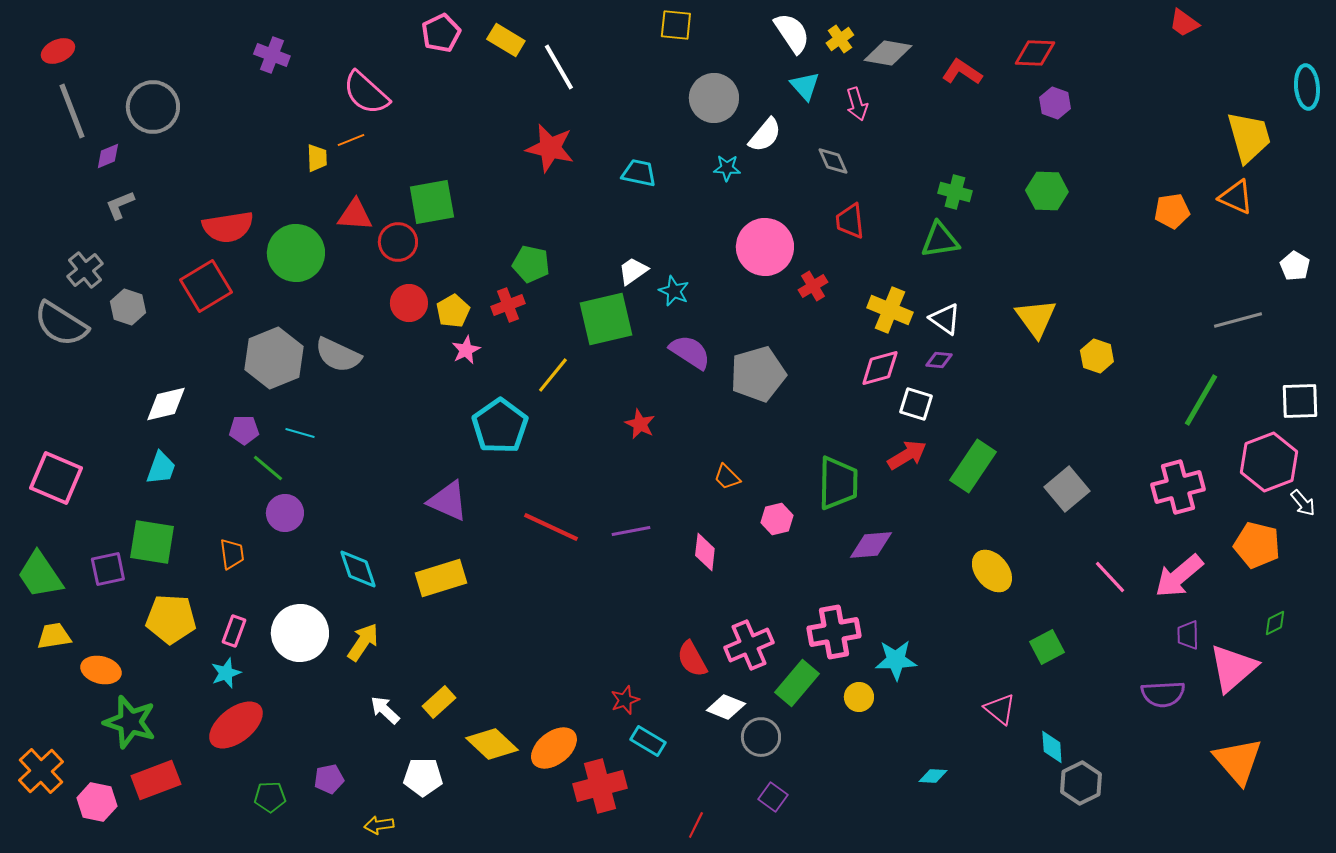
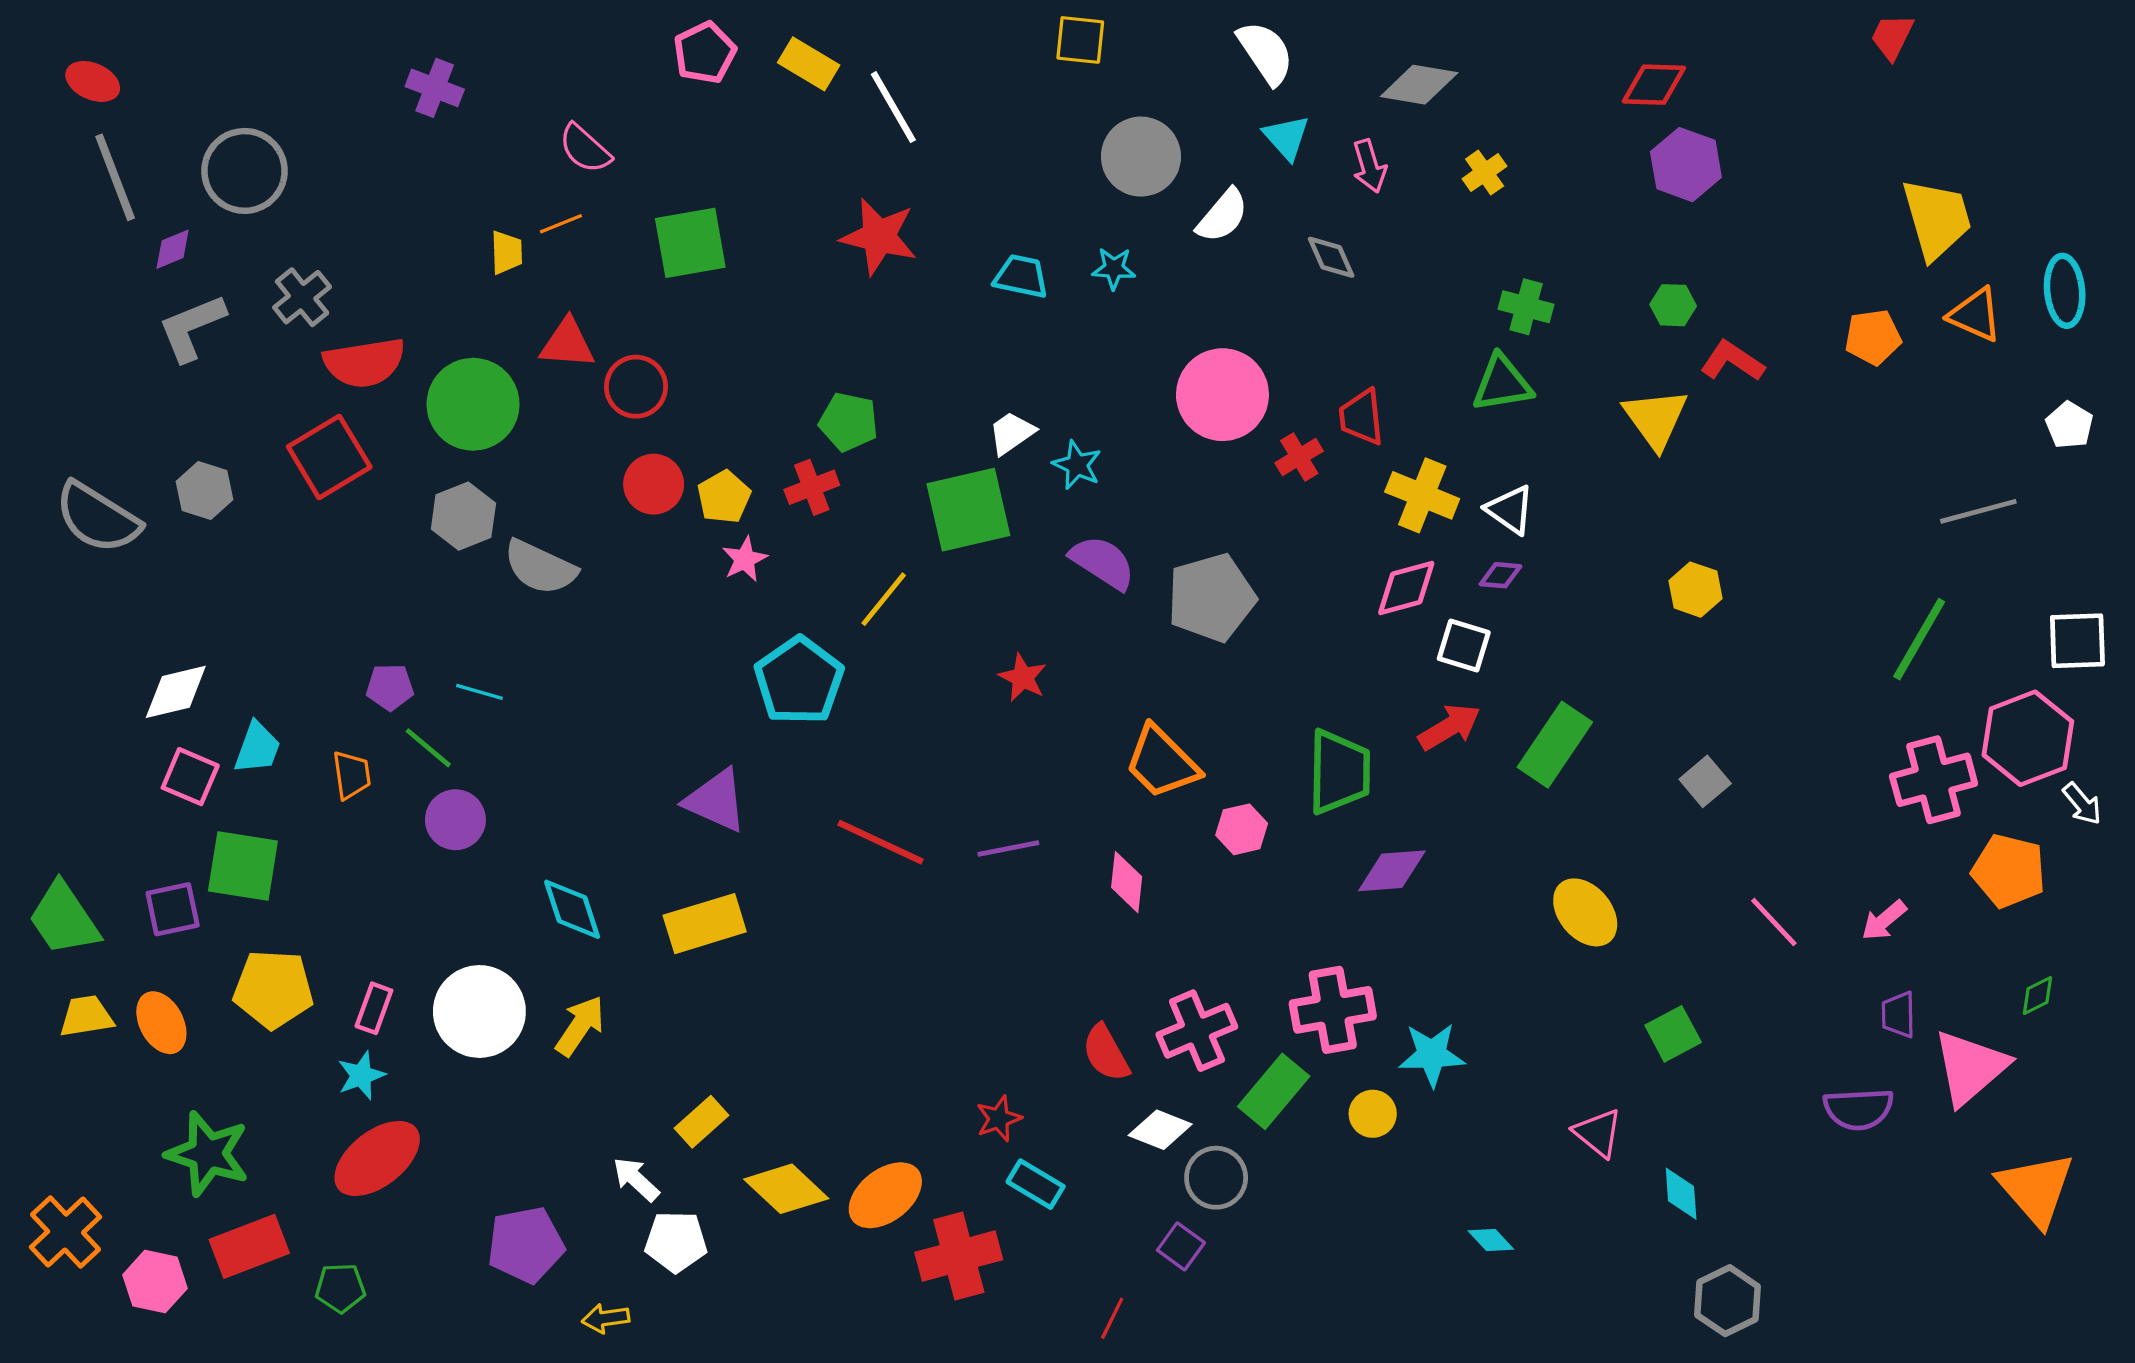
red trapezoid: (1184, 23) -> (1892, 37), turned 80
yellow cross: (840, 39) -> (1485, 173), moved
red ellipse: (58, 51) -> (93, 81), turned 48
red L-shape: (962, 72) -> (1732, 361), moved
cyan ellipse: (1307, 87) -> (2065, 291), moved
pink semicircle: (366, 93) -> (585, 149), size x0.7
purple hexagon: (1055, 103) -> (1686, 165), size x1.4
yellow trapezoid: (1249, 137) -> (1937, 219), moved
cyan star: (727, 168) -> (1114, 268), moved
green hexagon: (1047, 191) -> (1673, 305), size x0.7
green square: (432, 202) -> (690, 243), moved
gray L-shape: (120, 205) -> (192, 328), size x1.5
red trapezoid: (850, 221) -> (1362, 417), moved
gray cross: (85, 270) -> (302, 297), moved
yellow triangle: (1036, 318) -> (1656, 419), moved
yellow hexagon: (1097, 356) -> (1695, 590), moved
gray hexagon: (274, 358) -> (463, 516), moved, size x0.7
white diamond: (166, 404) -> (176, 692), moved
orange trapezoid: (727, 477) -> (1162, 762), size x1.8
pink square: (56, 478) -> (190, 777), moved, size x0.7
pink cross: (1178, 487) -> (1934, 780), moved
gray square: (1067, 489) -> (1705, 781), size x0.7
orange trapezoid: (232, 554) -> (352, 775), moved
pink arrow: (1179, 576) -> (1884, 920), size x0.6
orange ellipse: (101, 670) -> (161, 1023), moved, turned 48
white arrow: (385, 710) -> (636, 1179), moved
orange triangle: (1238, 761) -> (2036, 1189), moved
cyan diamond: (933, 776) -> (1491, 1240), turned 44
purple pentagon: (329, 779) -> (526, 1245), size x1.6
gray hexagon: (1081, 783) -> (1727, 1301), moved
green pentagon: (270, 797) -> (340, 1288), moved
purple square: (773, 797) -> (1181, 1246), moved

